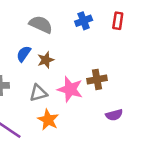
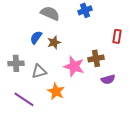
red rectangle: (118, 21) -> (117, 36), moved
gray triangle: (38, 93) -> (39, 71), moved
purple semicircle: (114, 115) -> (108, 79), moved

